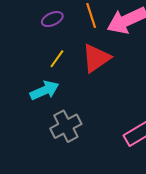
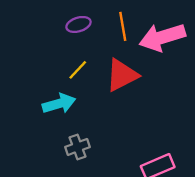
gray cross: (66, 126) -> (77, 147), size x0.7

